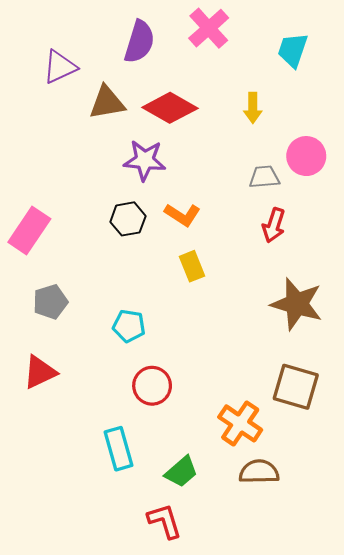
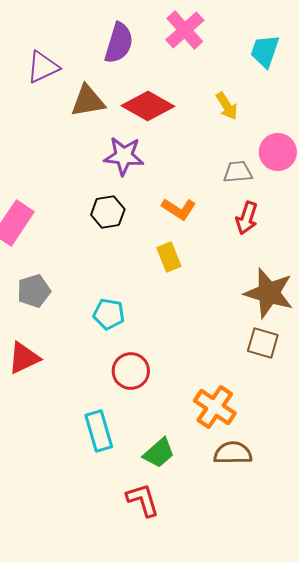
yellow arrow: (253, 108) -> (227, 106), turned -32
orange L-shape: (182, 215) -> (179, 209), moved
brown square: (296, 387) -> (263, 343), moved, size x0.7

